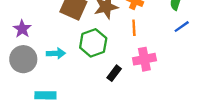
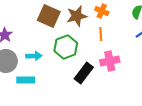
black rectangle: (114, 73) -> (84, 73), size x1.5
cyan rectangle: (45, 95) -> (26, 80), moved

